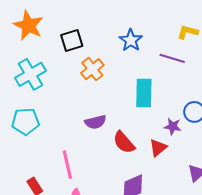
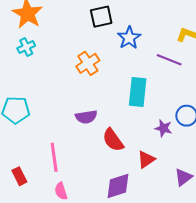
black square: (72, 41) -> (101, 17), moved
cyan cross: (30, 74) -> (26, 47), moved, size x0.6
red triangle: (158, 148) -> (146, 159), moved

